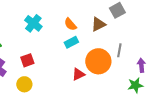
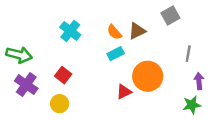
brown triangle: (98, 24) -> (137, 31), moved
gray line: (119, 50) -> (188, 54), moved
red square: (27, 60) -> (63, 75), turned -32

